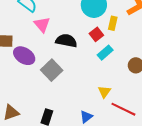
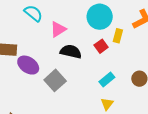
pink triangle: (42, 25) -> (58, 29), moved, turned 36
cyan rectangle: (105, 53) -> (107, 80), moved

